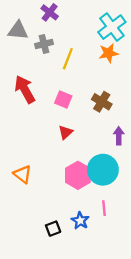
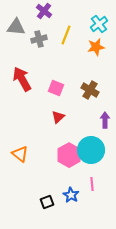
cyan cross: (112, 27) -> (99, 24), size x0.7
yellow line: (68, 59) -> (66, 35), moved

